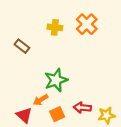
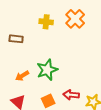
brown rectangle: (22, 46) -> (16, 39), turned -32
orange arrow: (41, 100) -> (22, 76), moved

